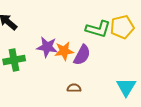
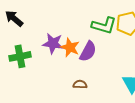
orange star: (64, 51) -> (70, 47), turned 30

